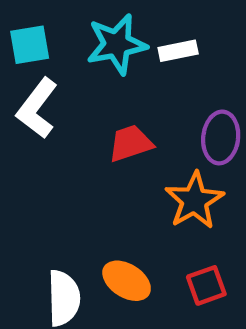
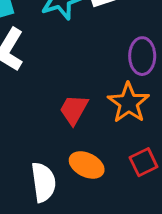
red trapezoid: (130, 143) -> (74, 110), moved, turned -36

